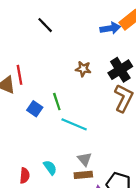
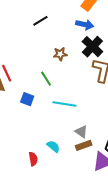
black line: (45, 25) -> (40, 21), moved, turned -63
blue arrow: (110, 28) -> (85, 25), moved, turned 36
green line: (57, 102) -> (46, 79), moved

